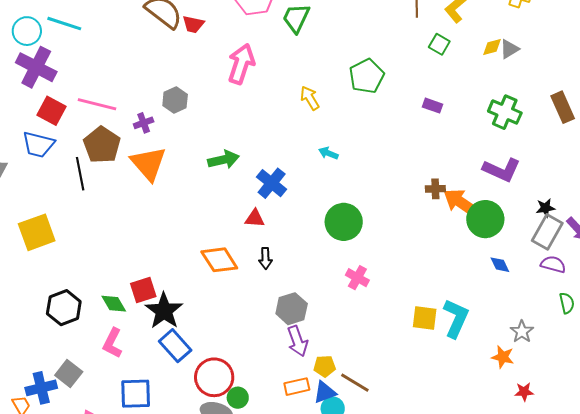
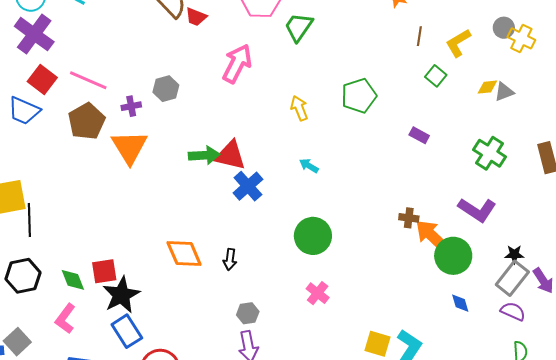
black line: (80, 174) -> (29, 220), moved
red triangle: (255, 218) -> (230, 155), moved, size x1.6
gray hexagon: (292, 309) -> (248, 313), size x0.7

